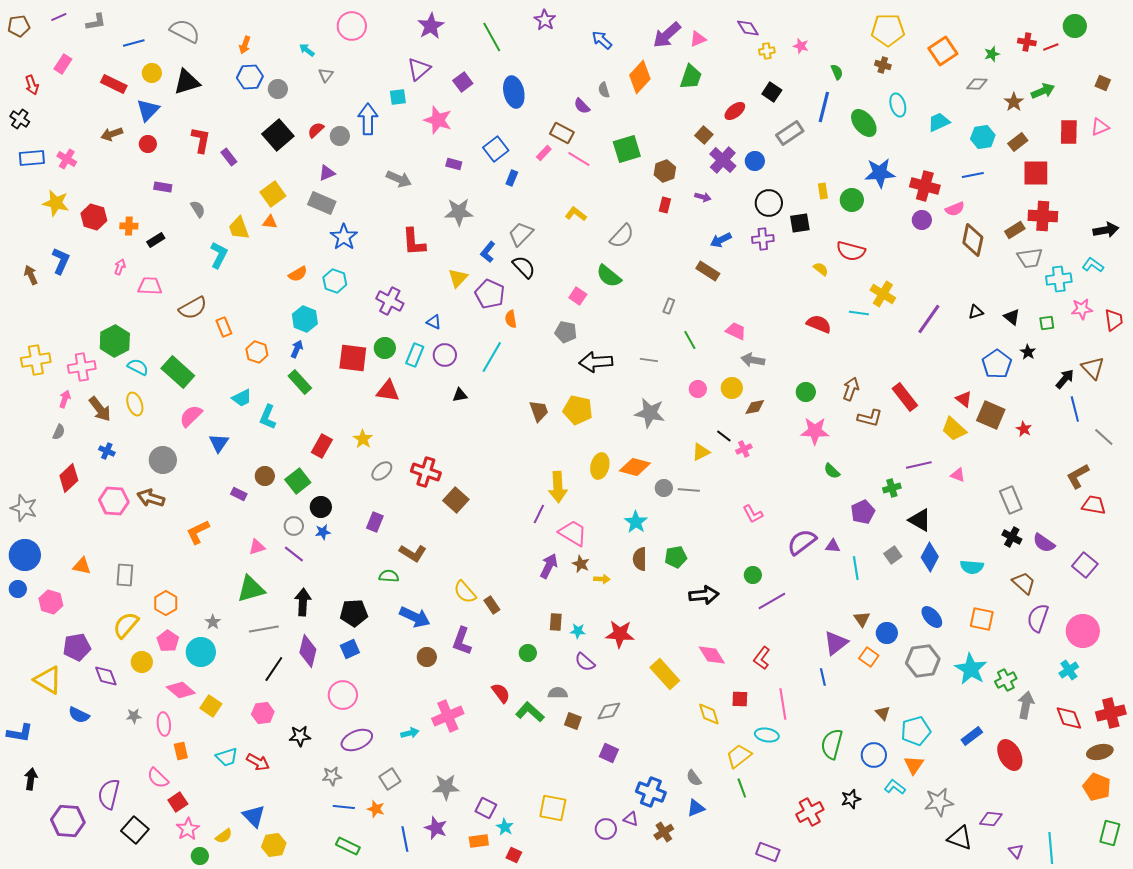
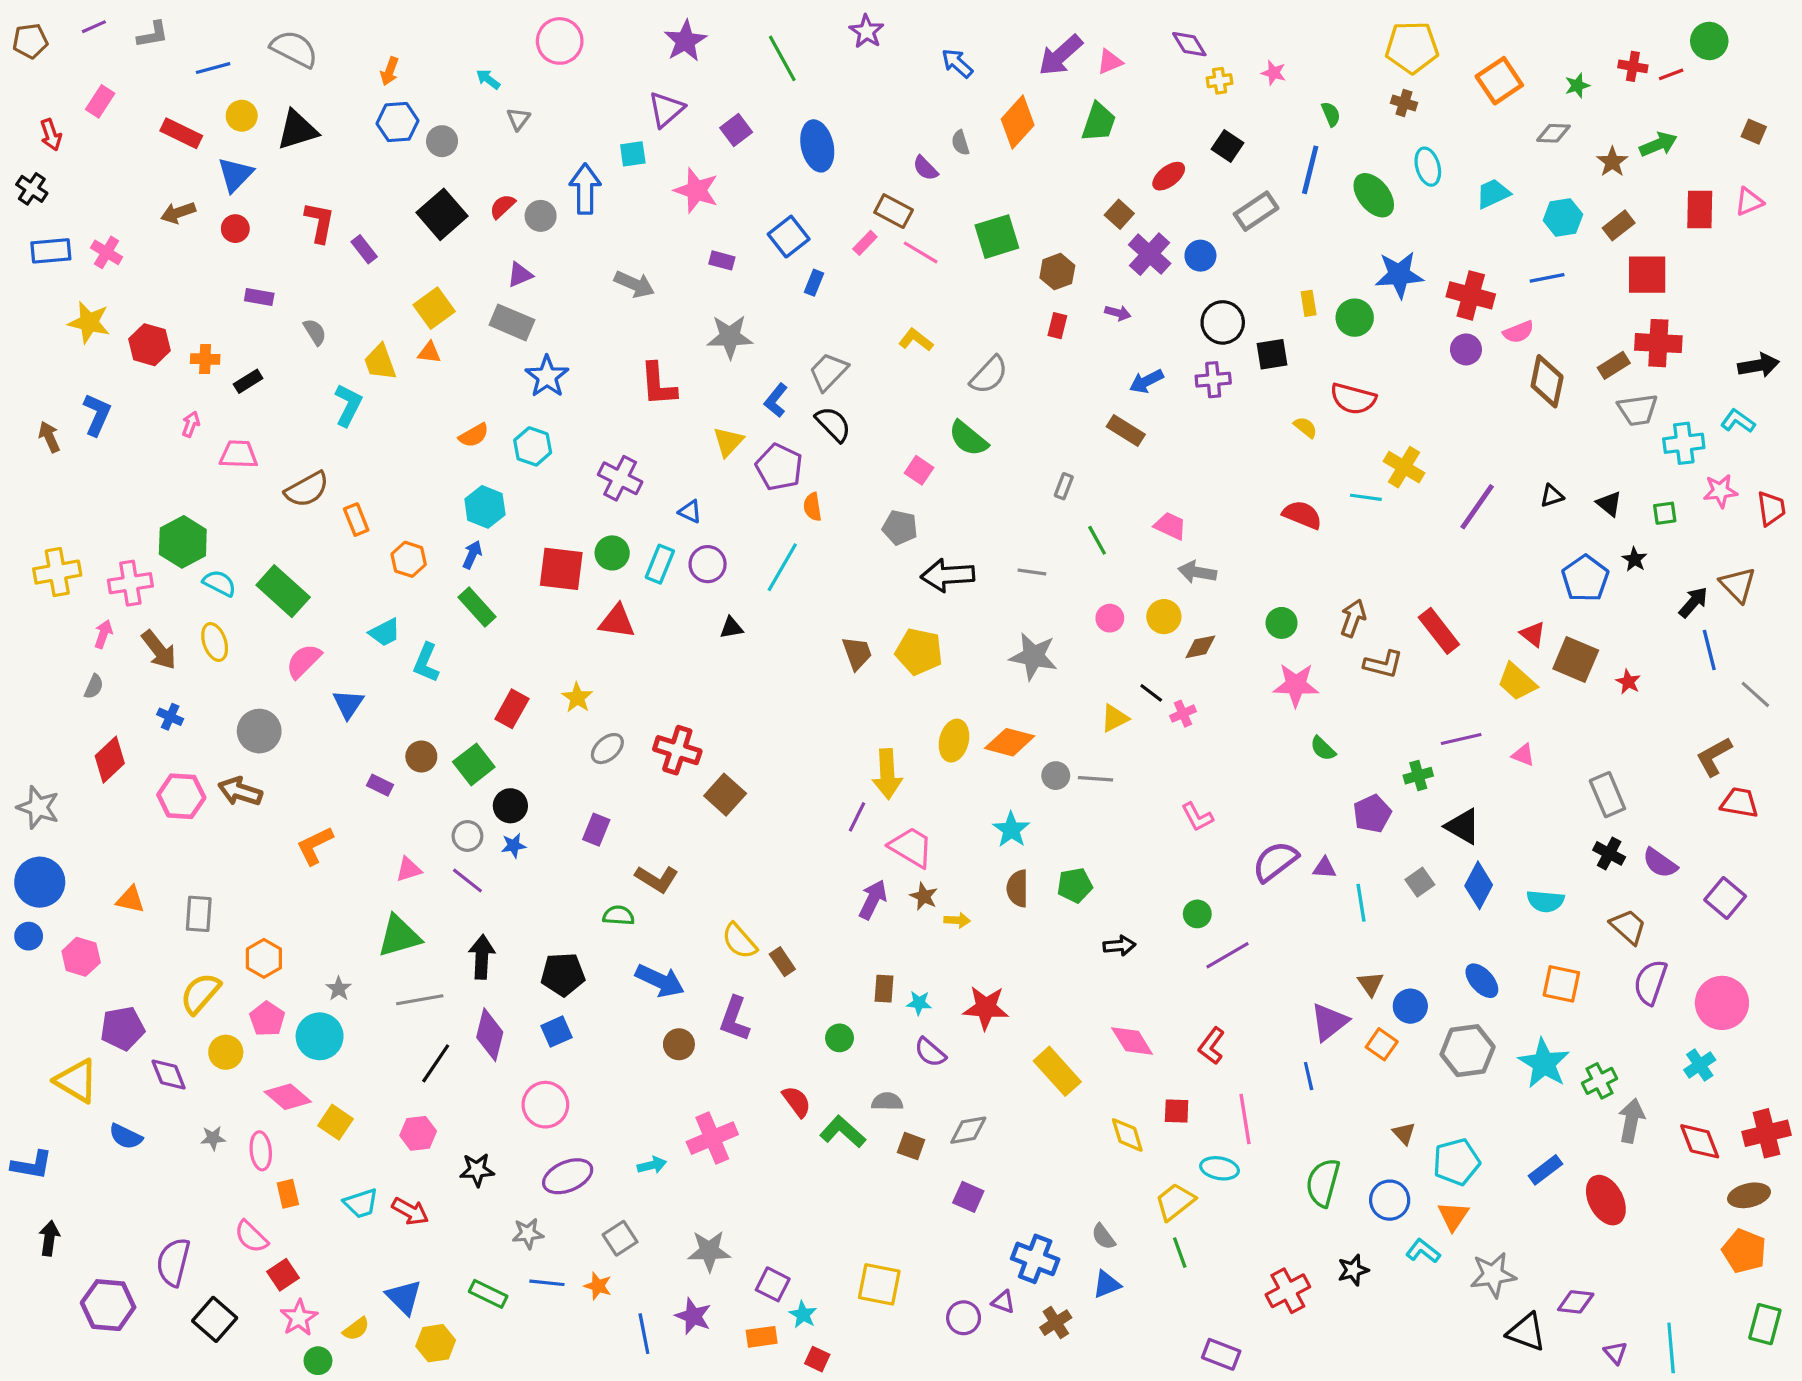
black arrow: (704, 595) -> (1119, 946), size x0.7
green rectangle: (348, 846) -> (488, 1294), moved

